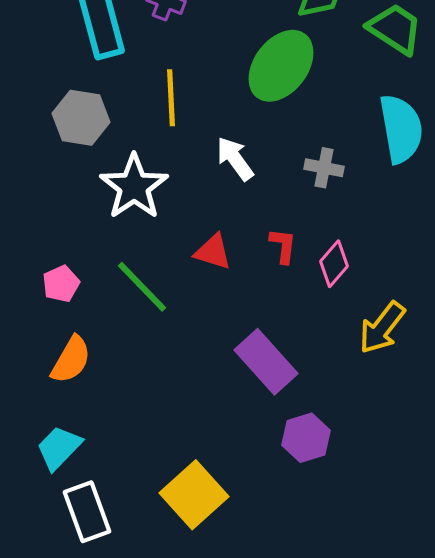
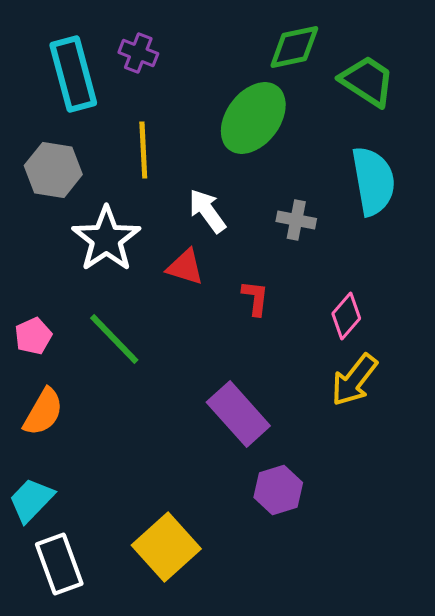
red triangle: (213, 252) -> (185, 267), moved
pink diamond: (334, 264) -> (346, 316), moved

